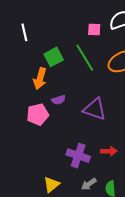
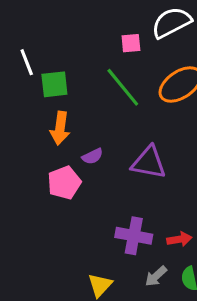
green square: (54, 57) -> (54, 84), moved, turned 30
red arrow: (109, 151) -> (179, 239), moved

